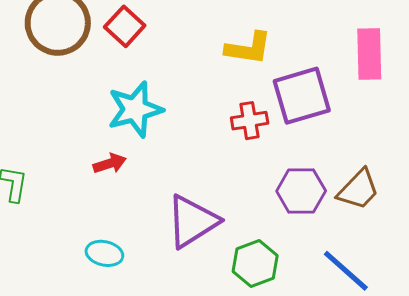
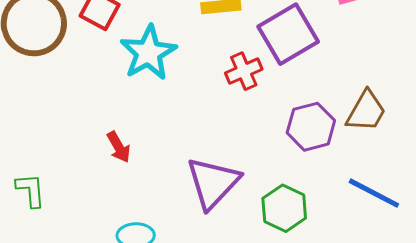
cyan star: (135, 109) -> (148, 53), moved
red arrow: (110, 164) -> (119, 147), turned 92

